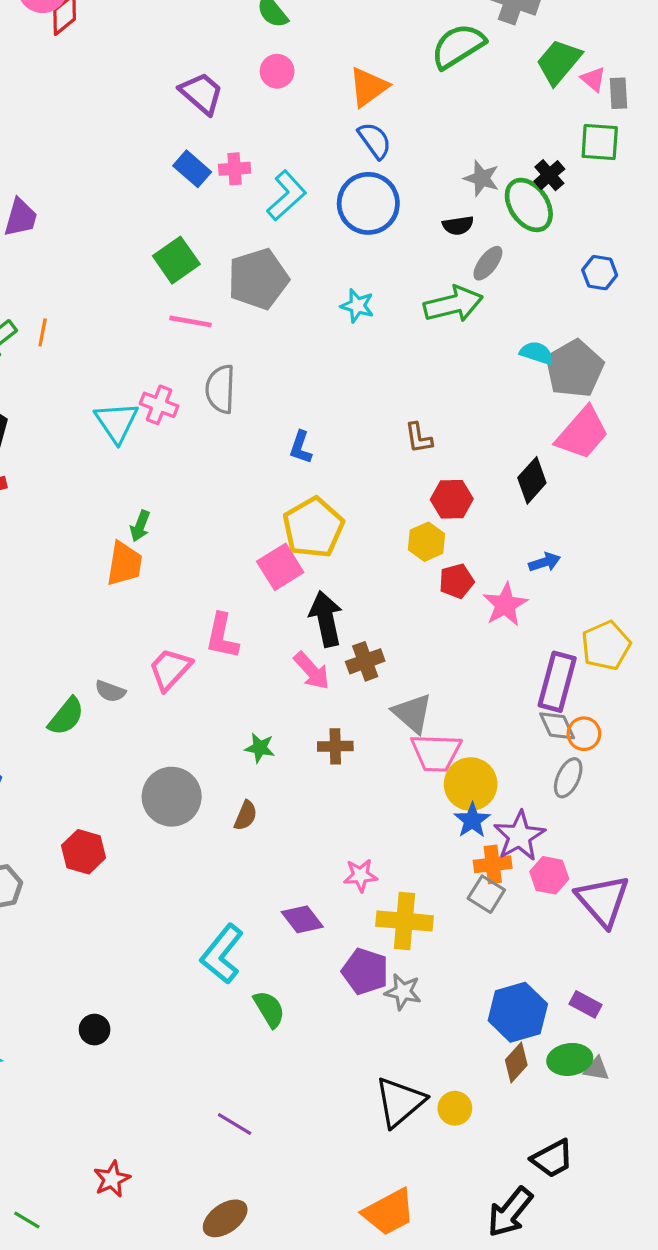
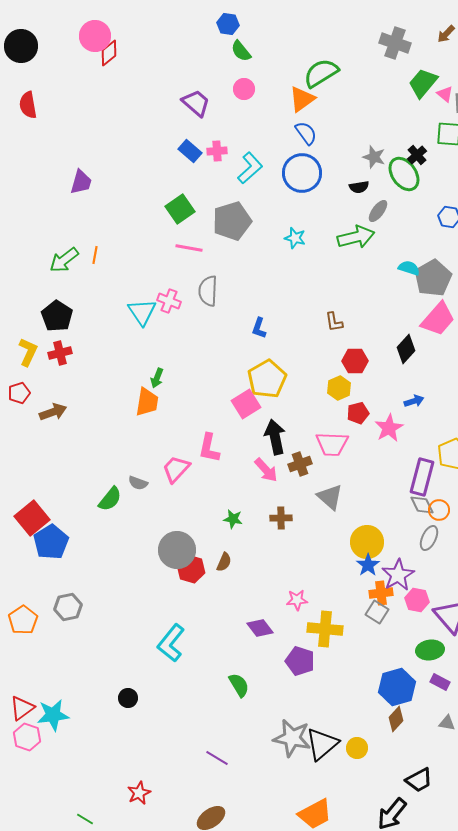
green semicircle: (458, 46) -> (321, 73), moved
pink trapezoid: (436, 753) -> (332, 444), moved
red hexagon: (84, 852) -> (191, 569), moved
cyan L-shape: (222, 954) -> (171, 643), moved
gray star: (403, 992) -> (292, 738), moved, size x1.6
green ellipse: (570, 1059) -> (430, 650), moved

